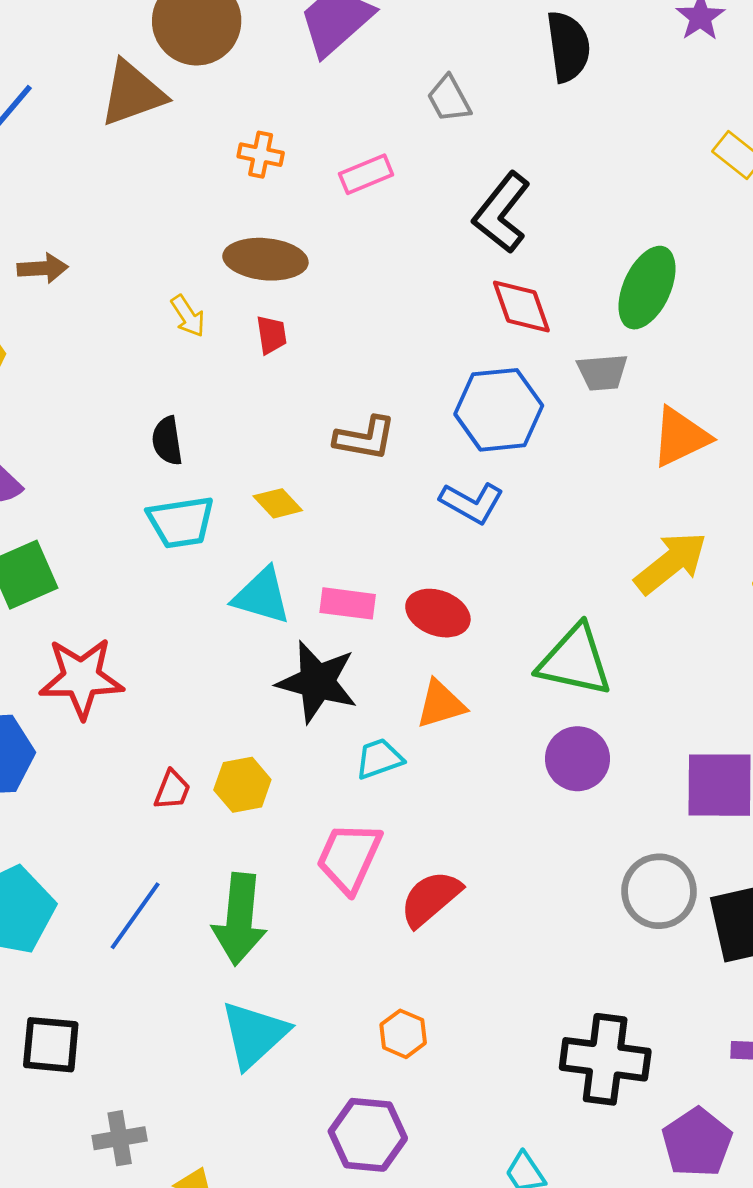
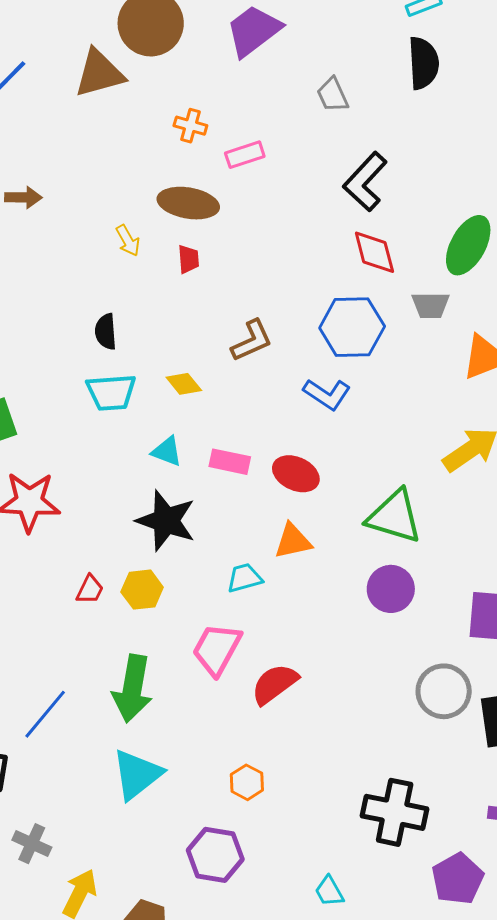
pink rectangle: (366, 174) -> (245, 155), moved
brown L-shape: (365, 438) -> (252, 341), turned -39
cyan triangle: (262, 596) -> (167, 451), size x0.7
black star: (317, 682) -> (166, 521), moved
blue line: (135, 916) -> (45, 714), moved
gray cross: (120, 1138) -> (32, 844), turned 30

